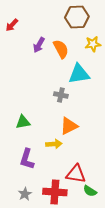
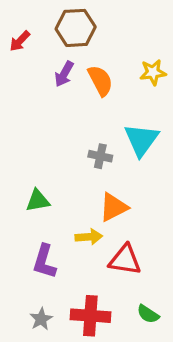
brown hexagon: (77, 17) -> (76, 28), moved
cyan triangle: (79, 74) -> (141, 140), moved, turned -45
red triangle: (76, 174) -> (125, 260), moved

